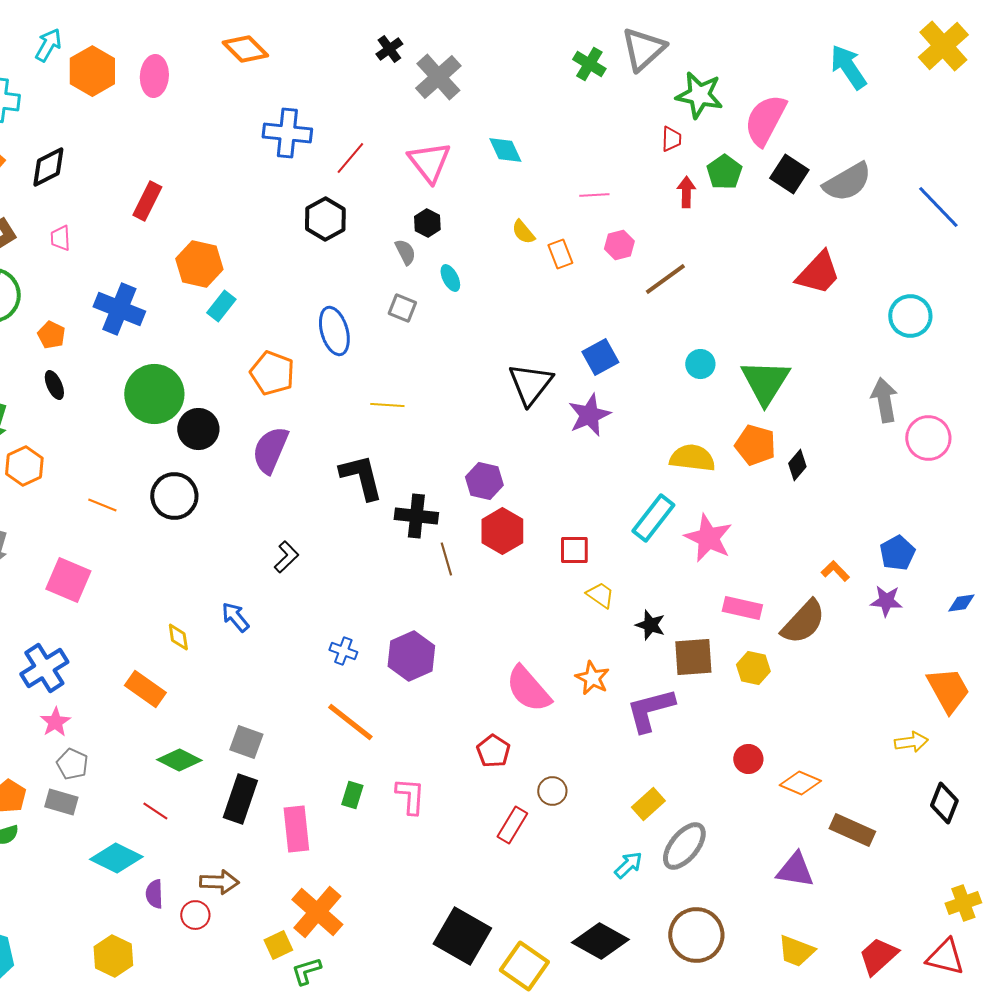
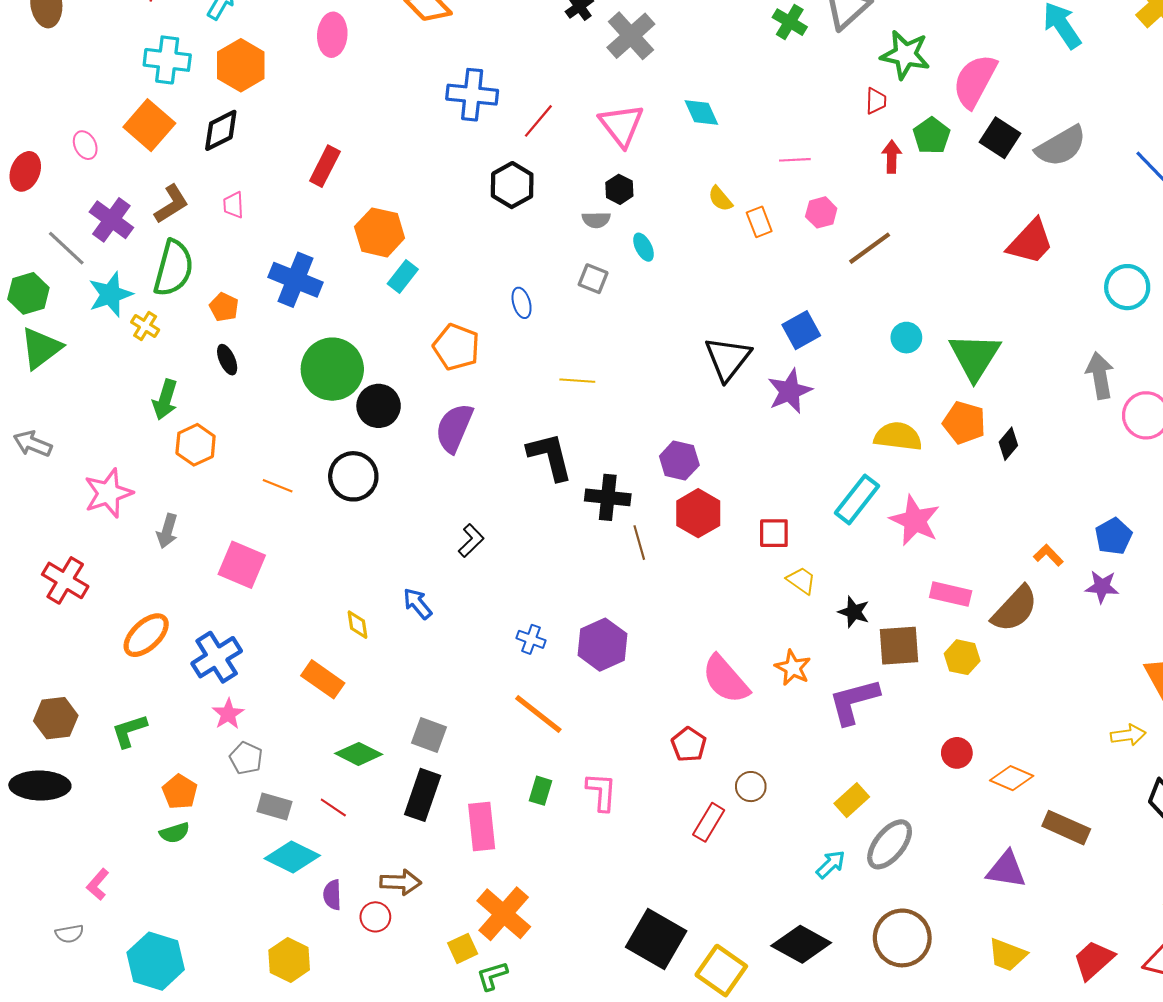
orange hexagon: (92, 71) -> (241, 65), moved
gray semicircle: (405, 252) -> (596, 220), turned 116
blue ellipse: (334, 331) -> (522, 303), size x0.6
gray rectangle: (61, 802) -> (274, 807), moved

